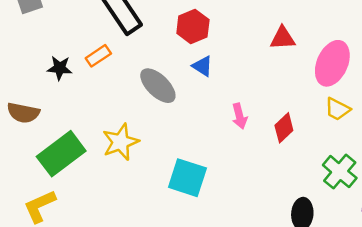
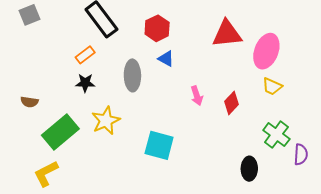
red triangle: (283, 38) -> (227, 34), size x1.5
black star: (60, 68) -> (85, 83), moved
gray ellipse: (158, 86) -> (132, 75), turned 48
brown semicircle: (23, 113) -> (29, 102), size x0.7

